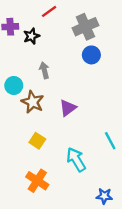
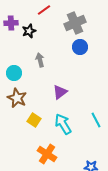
brown star: (33, 102) -> (17, 98), moved
cyan arrow: (76, 160) -> (63, 124), moved
orange cross: (37, 181) -> (47, 154), moved

